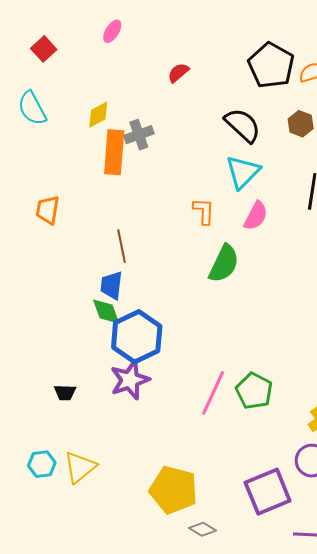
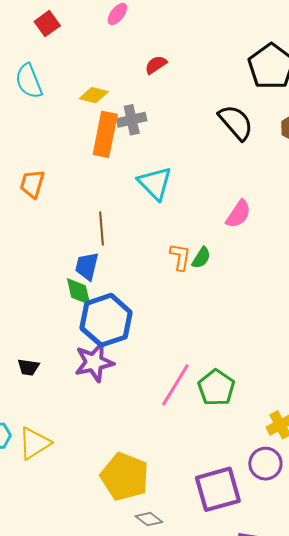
red semicircle: (178, 73) -> (156, 65), moved
yellow diamond: (98, 115) -> (94, 95), turned 36
cyan triangle: (243, 172) -> (155, 183), moved, turned -36
orange L-shape: (204, 211) -> (180, 257), moved
green semicircle: (224, 264) -> (201, 258), size x0.6

